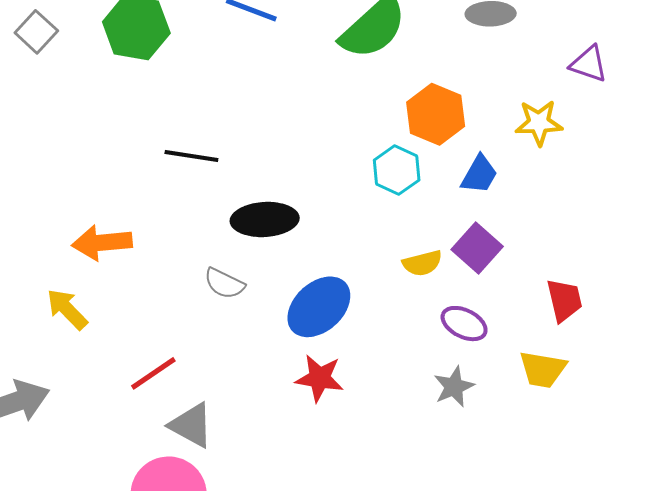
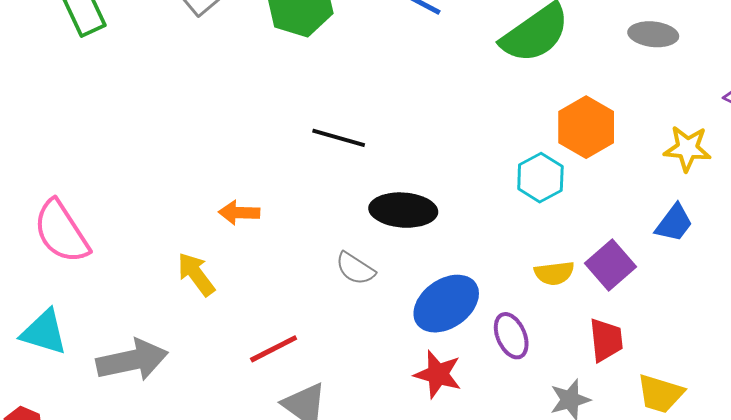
blue trapezoid: (479, 174) -> (674, 223), moved
orange arrow: (102, 243) -> (239, 213), size x0.7
red trapezoid: (564, 300) -> (606, 340), moved
purple ellipse: (464, 324) -> (511, 336), moved, turned 33

